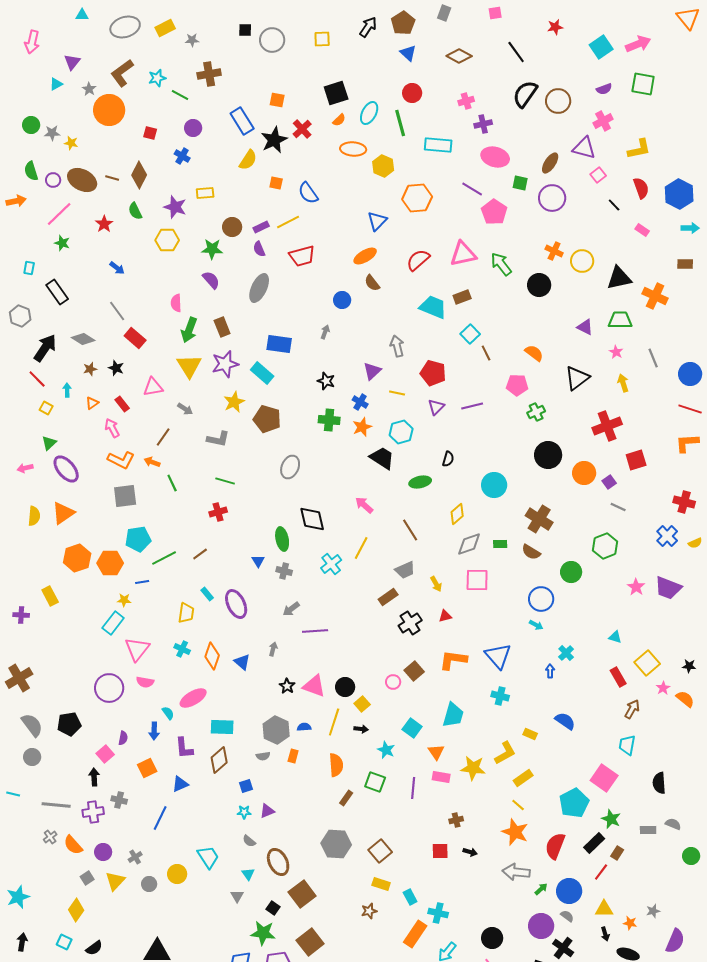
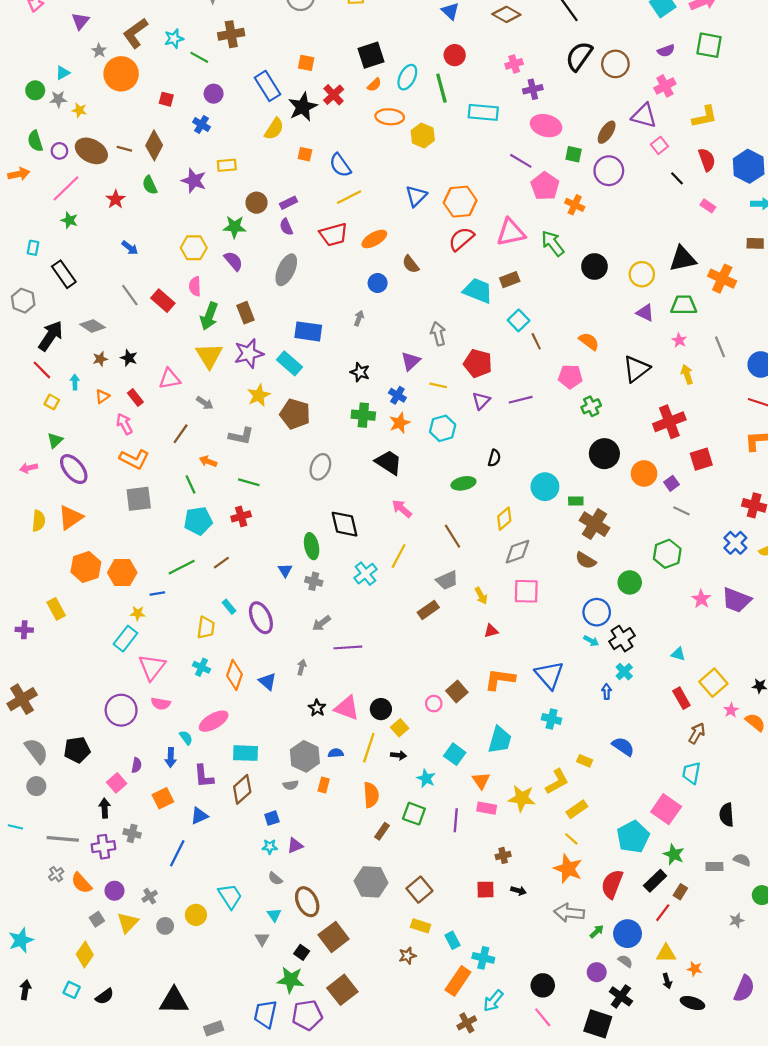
cyan triangle: (56, 84) -> (63, 73), moved
orange hexagon: (417, 198) -> (460, 202), moved
yellow line: (288, 222) -> (349, 197), moved
yellow hexagon: (167, 240) -> (194, 248), moved
orange cross: (554, 251) -> (575, 205), moved
orange ellipse: (365, 256) -> (374, 239), moved
yellow circle: (582, 261) -> (642, 274), moved
red rectangle: (135, 338) -> (163, 301), moved
black trapezoid: (382, 458) -> (389, 462), moved
orange arrow: (152, 462) -> (208, 461), moved
cyan pentagon: (138, 539) -> (198, 521), moved
green rectangle: (500, 544) -> (576, 501), moved
black cross: (410, 623) -> (622, 639), moved
gray star: (653, 911) -> (736, 920), moved
purple circle: (541, 926) -> (597, 972), size x0.7

